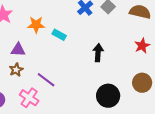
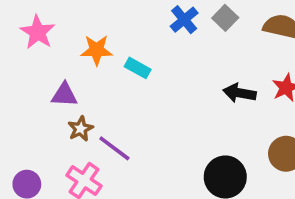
black arrow: (98, 53) -> (240, 93), moved, turned -84
brown star: (16, 70) -> (80, 129), moved

